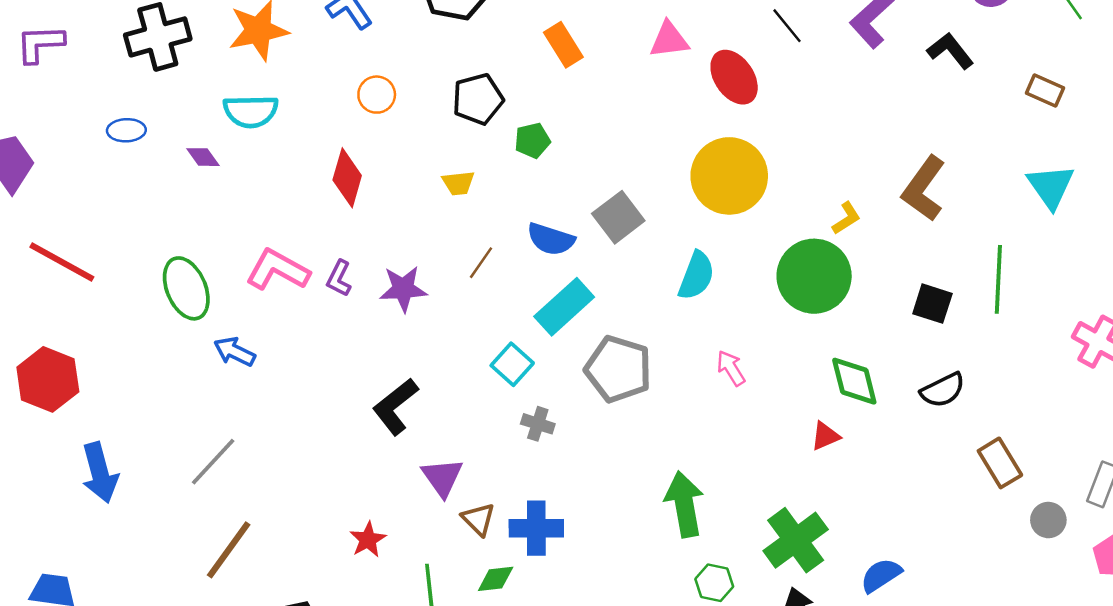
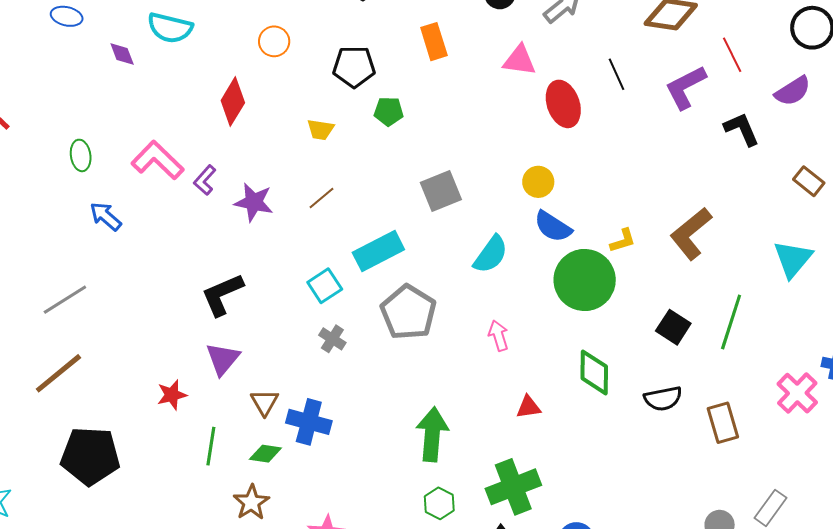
yellow circle: (729, 176) -> (538, 182), size x0.5
blue semicircle: (551, 239) -> (553, 227), moved
green ellipse: (186, 288) -> (81, 155), size x0.6
red triangle: (825, 436) -> (528, 407), moved
brown rectangle: (1000, 463) -> (723, 423), moved
purple triangle: (442, 477) -> (223, 359), moved

